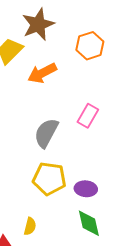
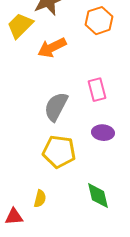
pink rectangle: (88, 116) -> (97, 90), turned -45
purple ellipse: (86, 189) -> (103, 133), moved

